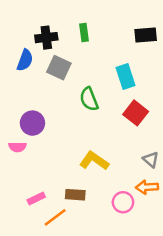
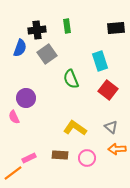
gray square: (59, 68) -> (47, 54), turned 30
pink semicircle: (17, 147) -> (14, 117), turned 64
gray triangle: (151, 159) -> (111, 127), moved
pink circle: (123, 202) -> (87, 158), moved
orange line: (55, 217) -> (13, 173), moved

